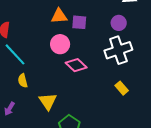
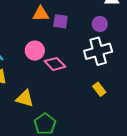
pink circle: (60, 44) -> (35, 51), moved
yellow triangle: (48, 101) -> (25, 99), turned -42

